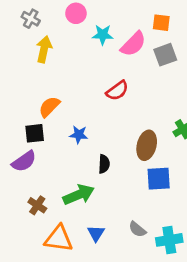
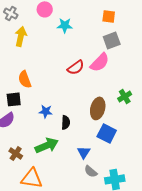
pink semicircle: (133, 44) -> (100, 62), moved
orange semicircle: (49, 107) -> (25, 79), turned -66
blue star: (79, 135) -> (46, 111), moved
blue square: (159, 179) -> (107, 133), turned 30
blue triangle: (96, 233) -> (84, 152), moved

